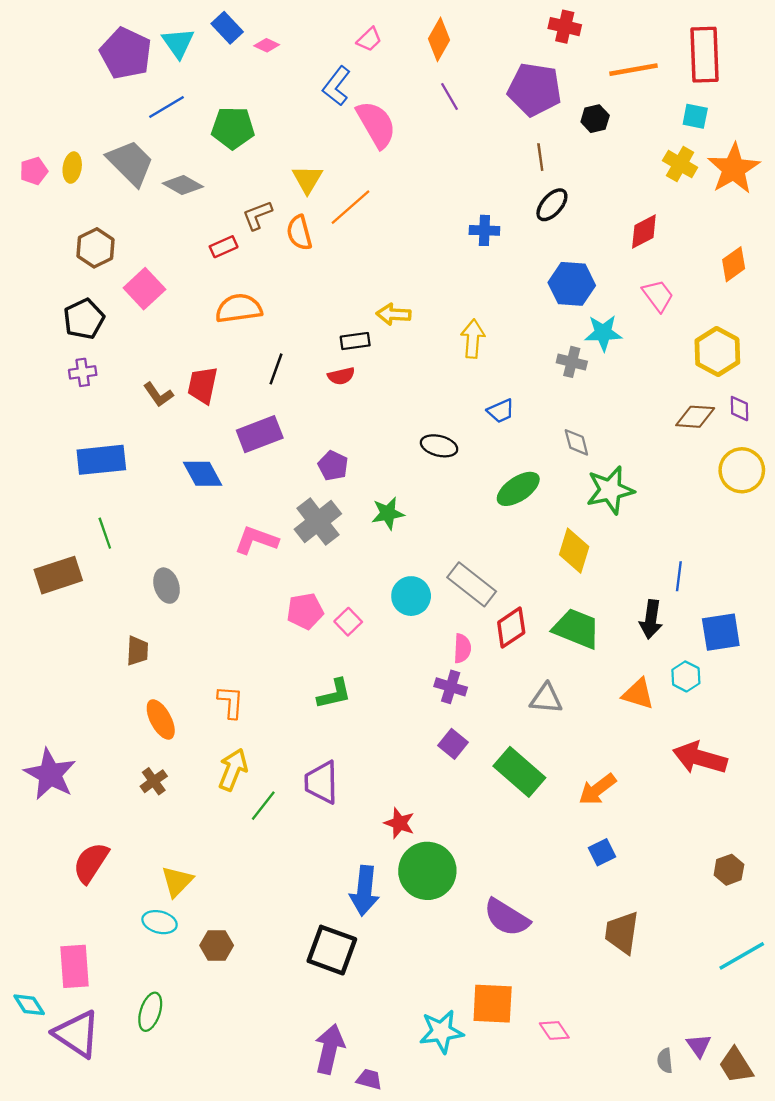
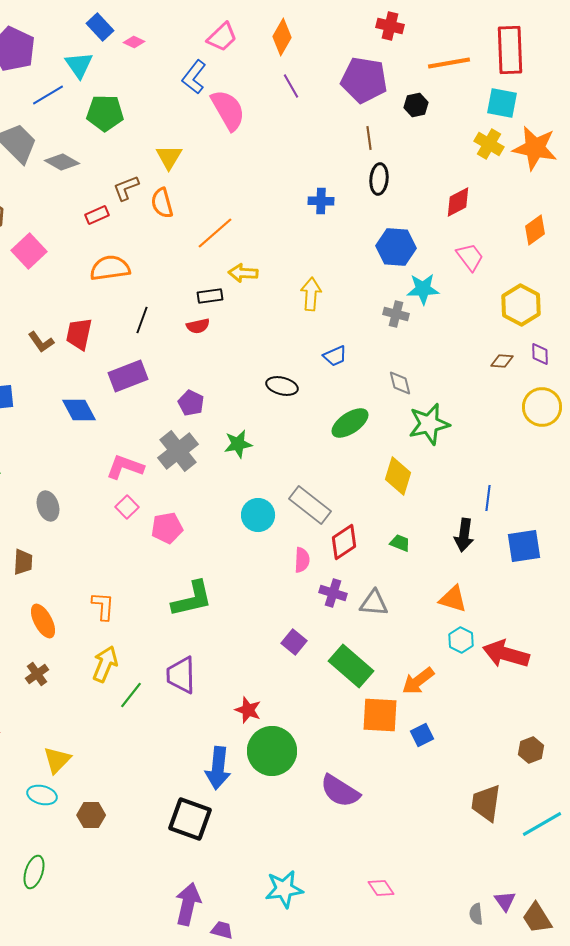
pink trapezoid: (369, 39) -> (222, 37), size x1.4
cyan triangle: (178, 43) -> (79, 65), moved
cyan square: (695, 116) -> (502, 103), size x1.4
orange star: (734, 169) -> (535, 148), turned -30
black ellipse: (552, 205) -> (379, 179), turned -36
orange line: (351, 207) -> (215, 233), moved
brown diamond: (695, 417) -> (502, 361), size x0.7
pink square: (348, 622) -> (127, 507), moved
green trapezoid: (576, 629) -> (400, 543), size x0.5
cyan hexagon: (686, 676) -> (461, 640), moved
purple cross: (451, 687) -> (333, 593), moved
green L-shape: (334, 694) -> (192, 599), size x1.4
brown trapezoid: (622, 933) -> (486, 803), moved
orange square: (493, 1004) -> (380, 715), moved

